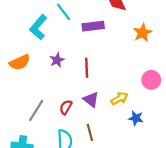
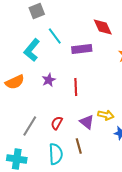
yellow arrow: (119, 98) -> (106, 115), turned 42
purple triangle: (91, 100) -> (87, 122), moved

